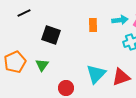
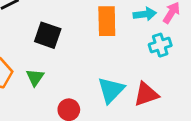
orange rectangle: (93, 25) -> (107, 21), size x1.5

